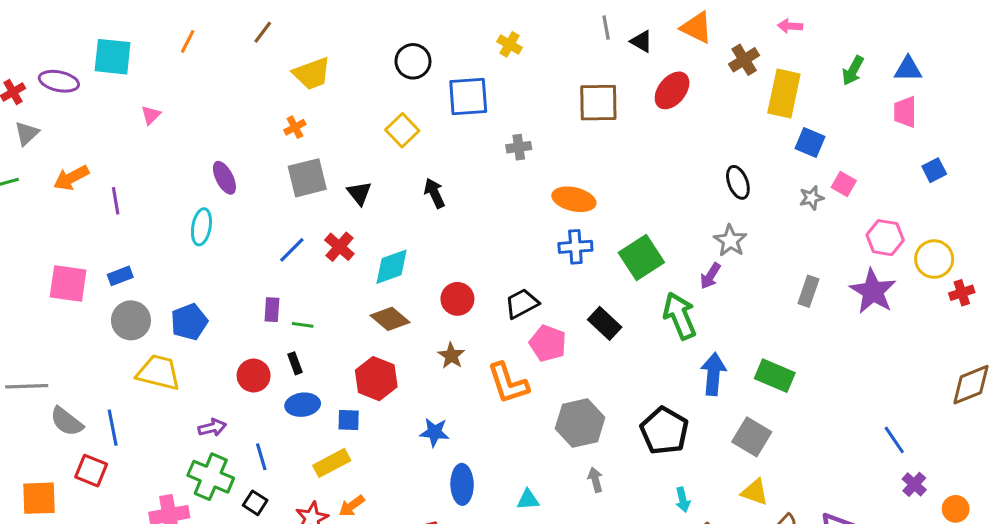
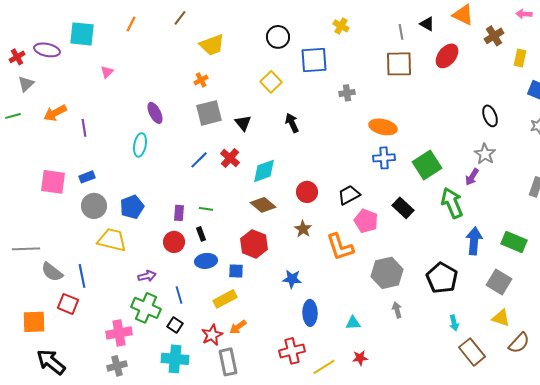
gray line: (606, 28) -> (401, 32), moved
yellow rectangle: (784, 93) -> (520, 58), size x0.6
purple rectangle: (272, 310) -> (179, 213), moved

